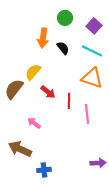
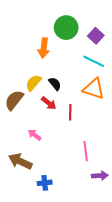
green circle: (65, 18) -> (66, 28), size x1.5
black semicircle: (63, 48) -> (55, 84), moved
pink line: (87, 114) -> (86, 151), moved

